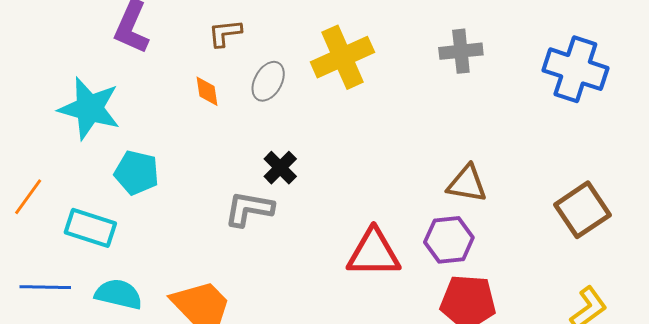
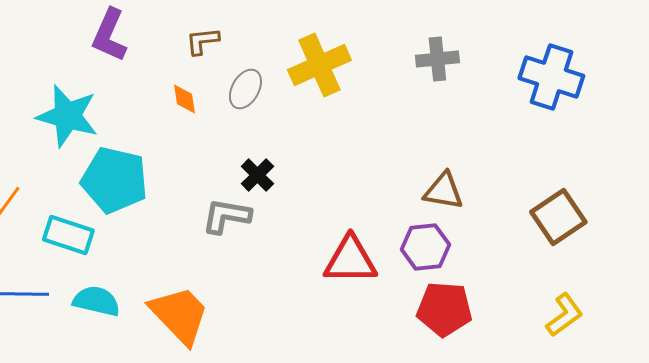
cyan pentagon: (137, 173) -> (114, 180), size x1.5

